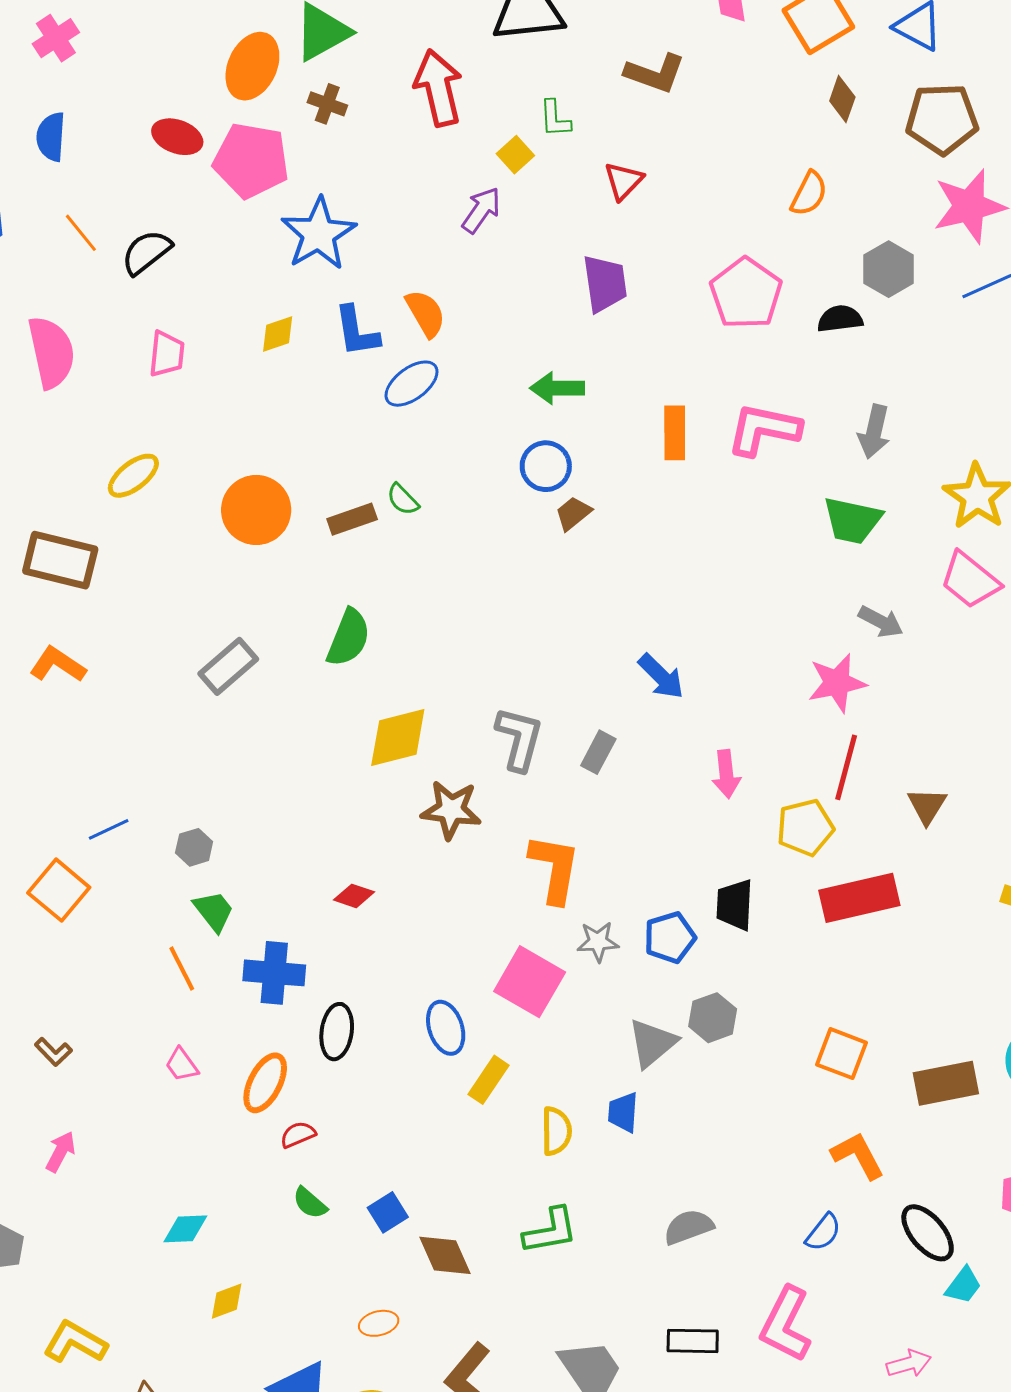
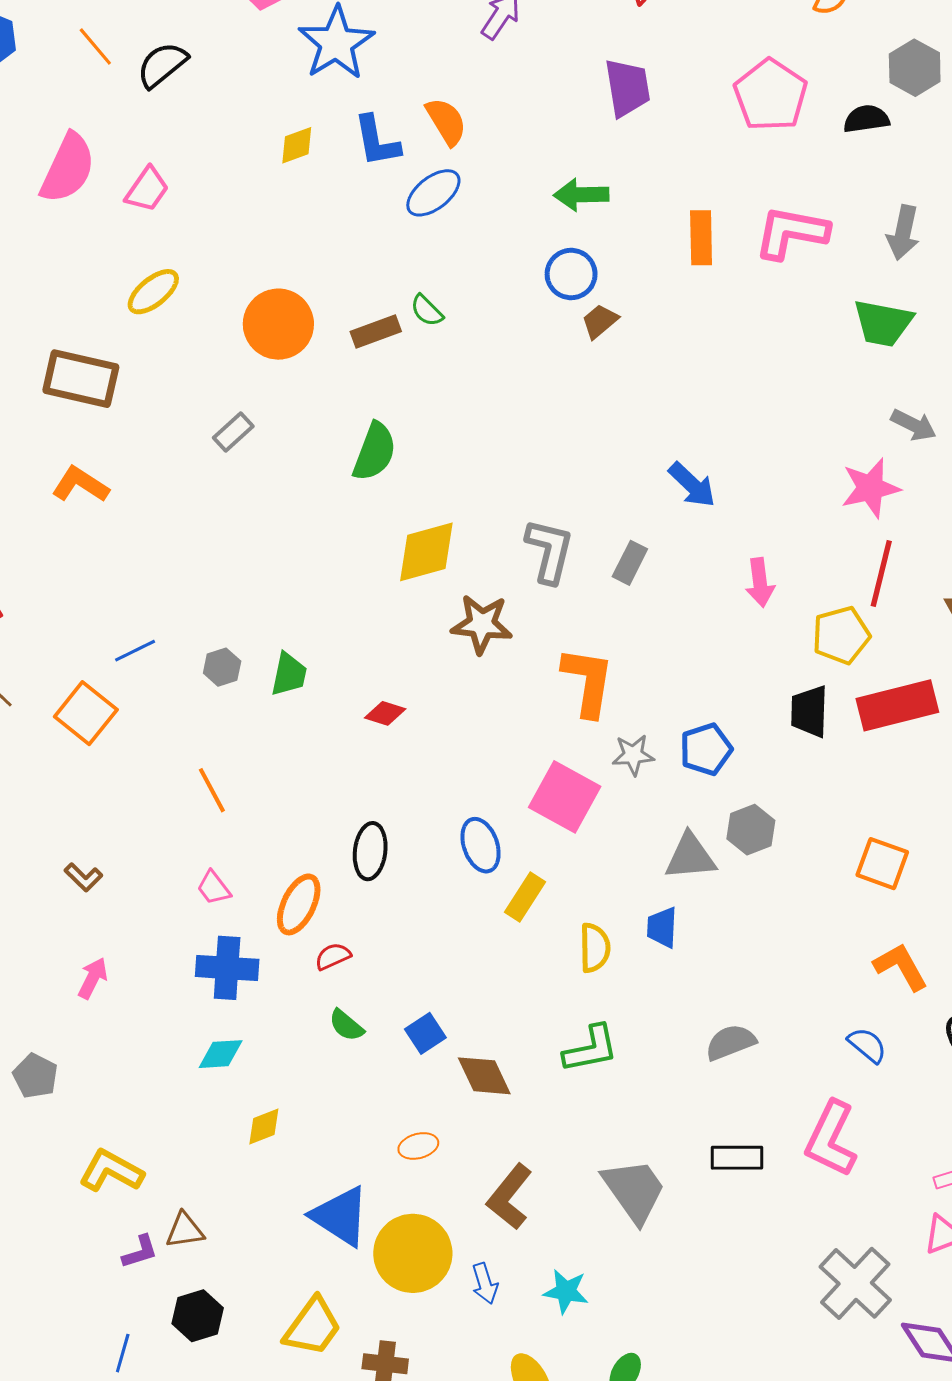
pink semicircle: (51, 352) -> (68, 168), turned 38
pink trapezoid: (167, 354) -> (147, 189), moved, turned 30
gray rectangle: (228, 666) -> (233, 432), moved, size x0.7
black trapezoid: (735, 905) -> (809, 711), moved
green trapezoid: (214, 911) -> (289, 674), moved, turned 51
blue cross: (274, 973) -> (227, 968), moved
gray triangle: (652, 1043) -> (690, 857), turned 36
blue semicircle: (823, 1232) -> (867, 1045), turned -87

